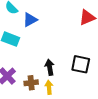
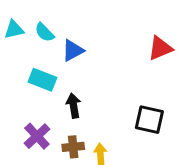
black arrow: (50, 67) -> (73, 106), moved

